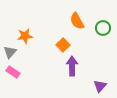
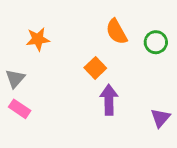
orange star: (25, 36) -> (38, 39), moved
purple triangle: (100, 86) -> (160, 118), moved

